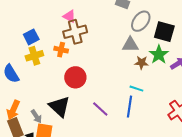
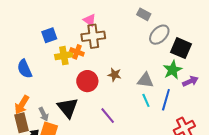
gray triangle: (130, 45) -> (145, 80), moved
yellow cross: (34, 56) -> (64, 56), moved
brown star: (142, 63) -> (114, 75), moved
cyan line: (136, 89) -> (146, 100), turned 40
blue line: (129, 107) -> (166, 100), moved

